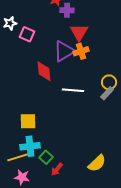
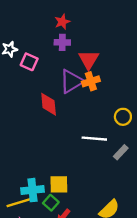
purple cross: (67, 10) -> (62, 42), moved
white line: (73, 90) -> (94, 139), moved
gray rectangle: (107, 93) -> (121, 152), moved
yellow square: (28, 121) -> (59, 184), moved

